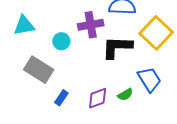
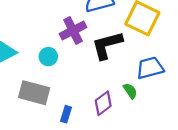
blue trapezoid: (149, 79) -> (150, 68), turned -56
green semicircle: (125, 95) -> (130, 91), turned -77

